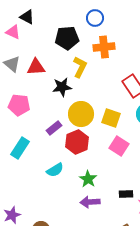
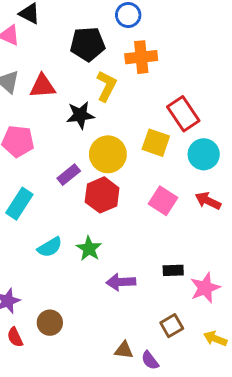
yellow square: (111, 118) -> (156, 143), moved
cyan semicircle: (55, 170) -> (50, 247), moved
green star: (88, 179) -> (89, 249), moved

